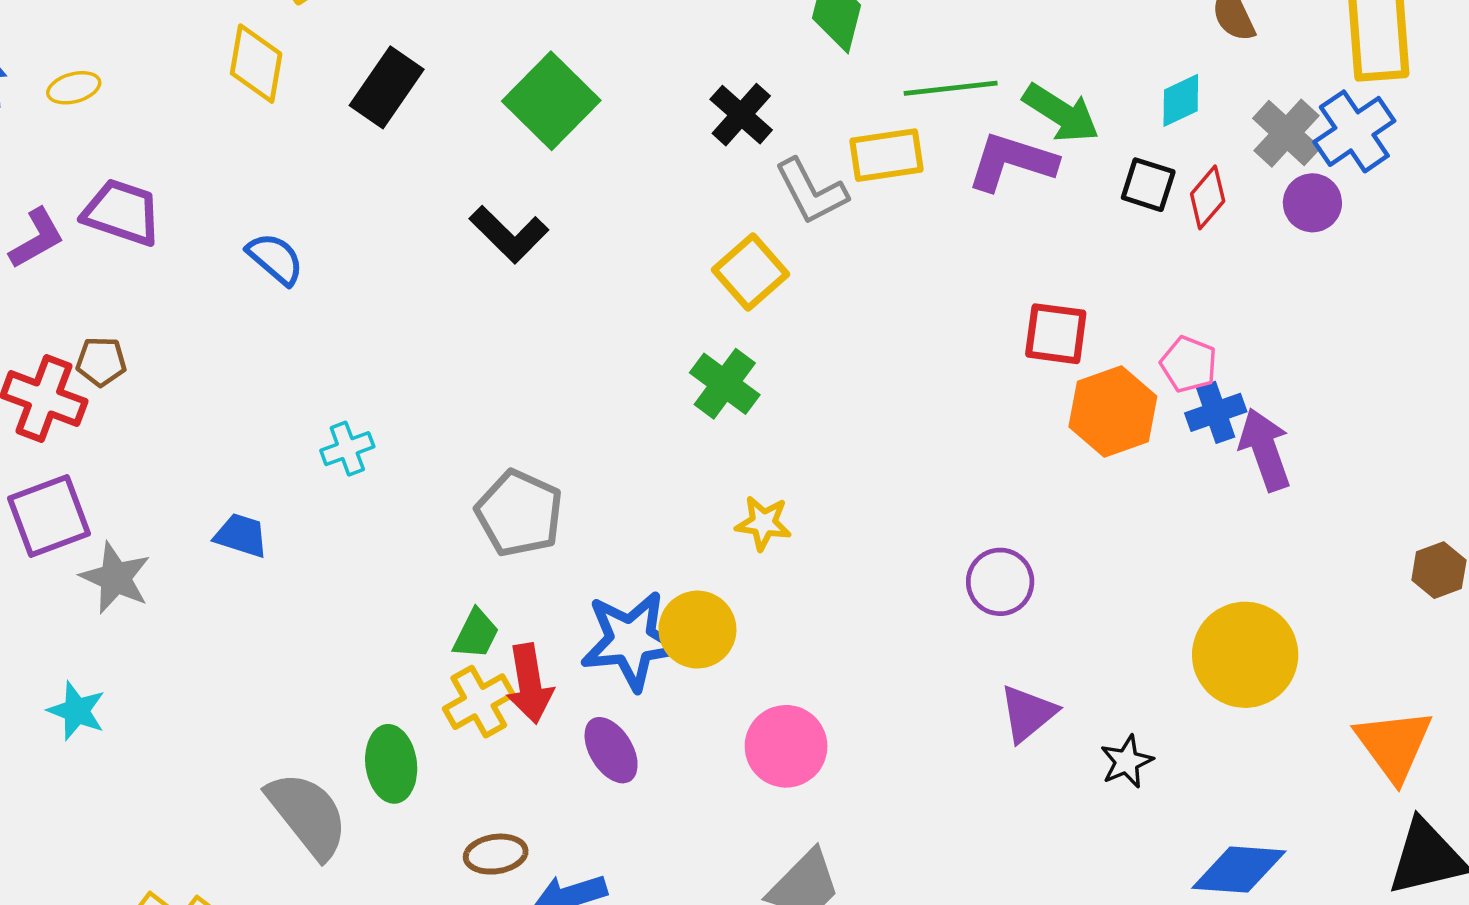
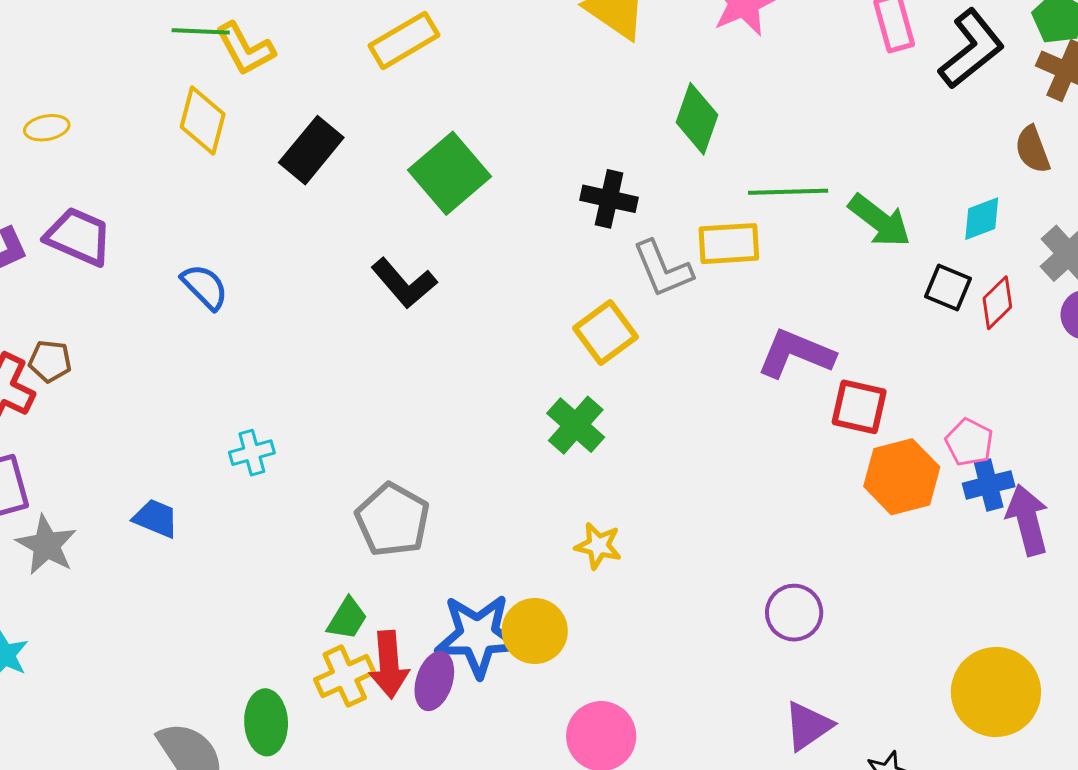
black cross: (741, 115) -> (609, 199), turned -34
purple L-shape: (1012, 162) -> (796, 354), moved
purple ellipse: (611, 750) -> (434, 681), moved, turned 44

